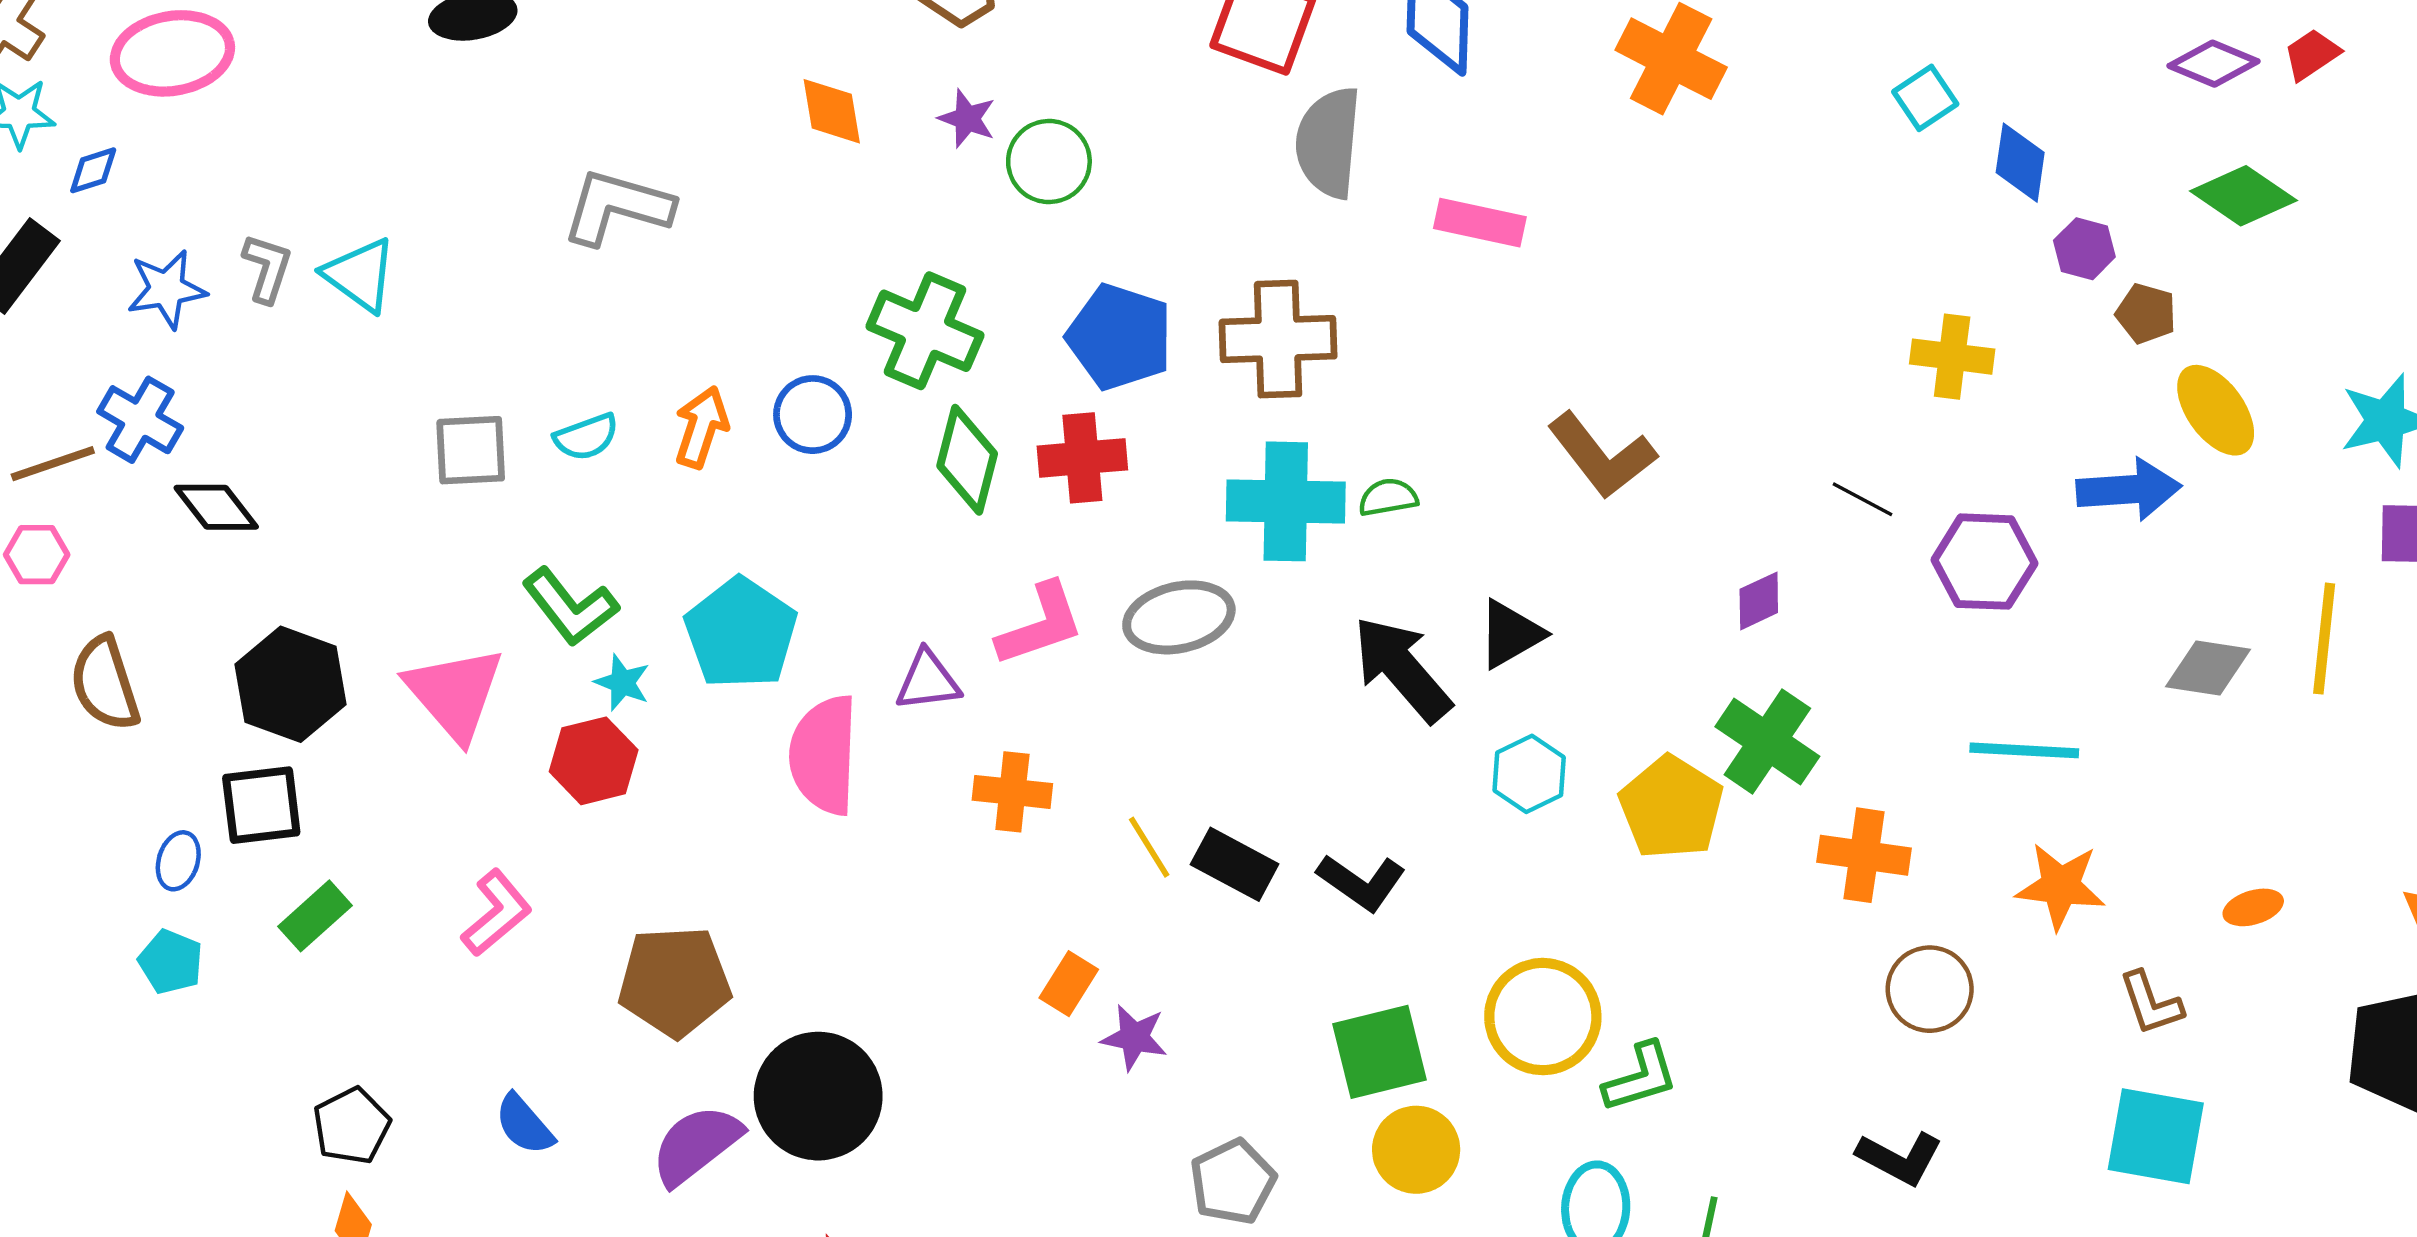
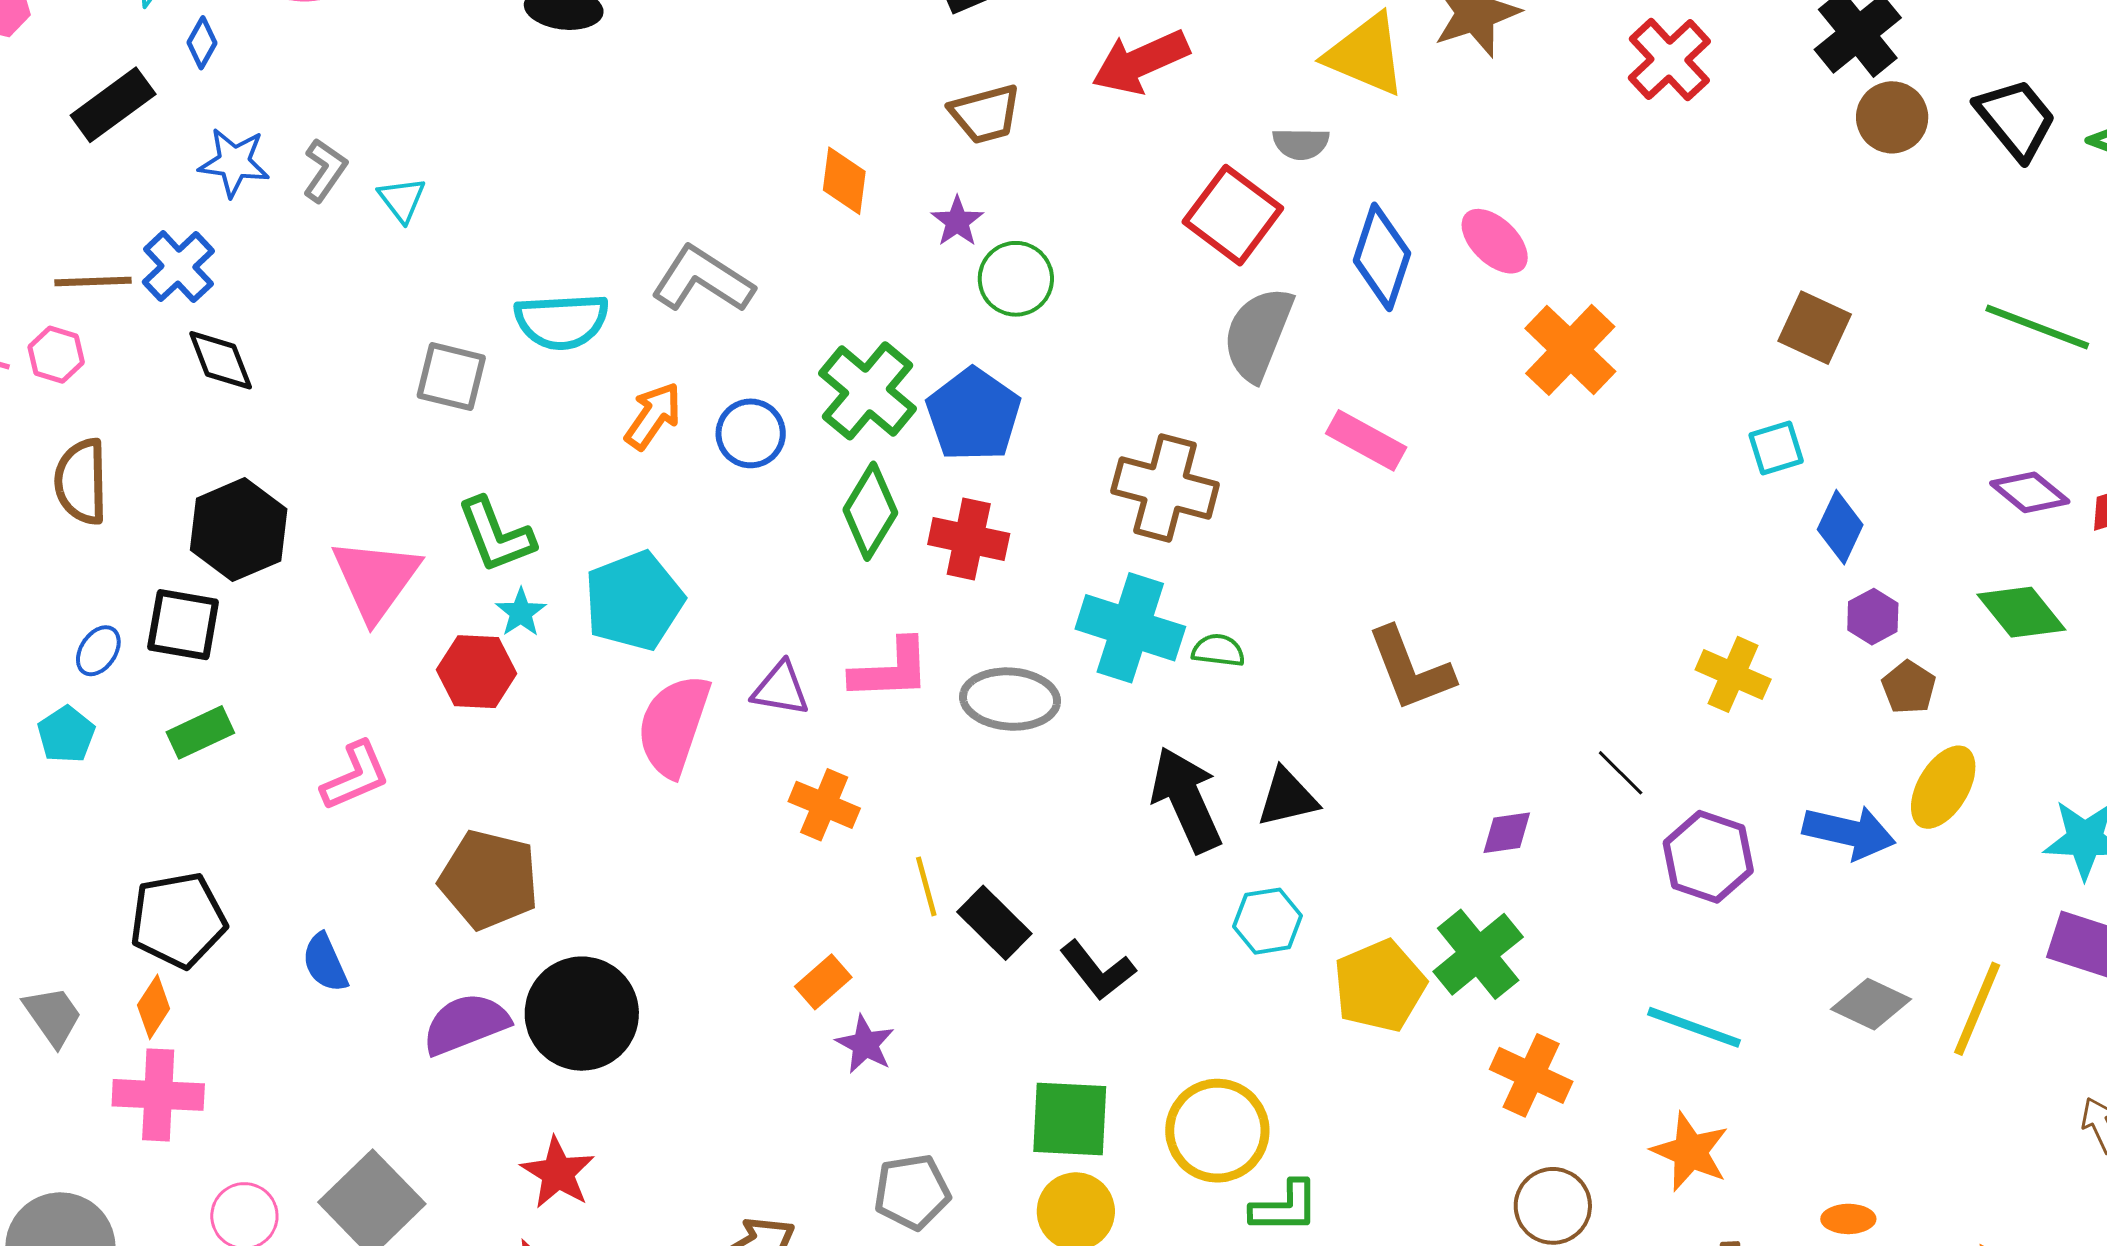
blue diamond: (93, 170) -> (202, 43), turned -60
gray L-shape: (617, 207) -> (703, 280), moved
cyan triangle: (360, 275) -> (402, 200), size x0.7
blue pentagon: (1120, 337) -> (973, 415), moved
yellow ellipse: (2216, 410) -> (1943, 787), turned 50
cyan semicircle: (586, 437) -> (562, 321), moved, size x1.6
black pentagon: (352, 1126) -> (178, 920), size x1.4

